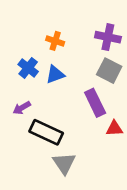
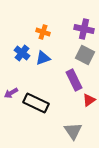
purple arrow: (22, 108) -> (11, 93), moved
red triangle: (114, 128) -> (89, 100), turned -32
gray triangle: (64, 163) -> (73, 131), moved

